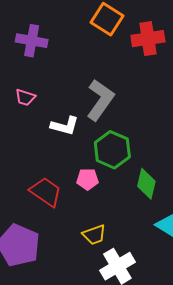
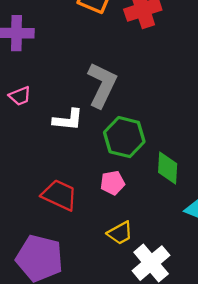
pink trapezoid: (25, 97) -> (20, 96), turned -30
pink pentagon: (88, 179) -> (112, 183), moved

